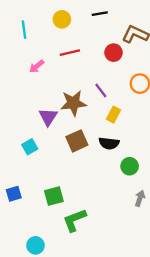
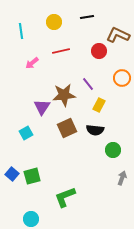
blue square: (14, 194) -> (12, 174), turned -32
green square: (54, 196) -> (32, 176), moved

